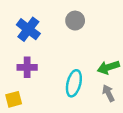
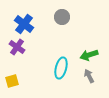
purple cross: (27, 67) -> (17, 47), moved, turned 35

